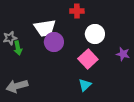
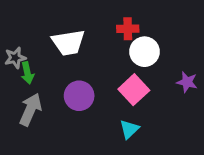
red cross: (77, 11) -> (128, 29), moved
purple circle: (54, 42) -> (79, 96), moved
gray arrow: (17, 86) -> (30, 109), moved, turned 130

